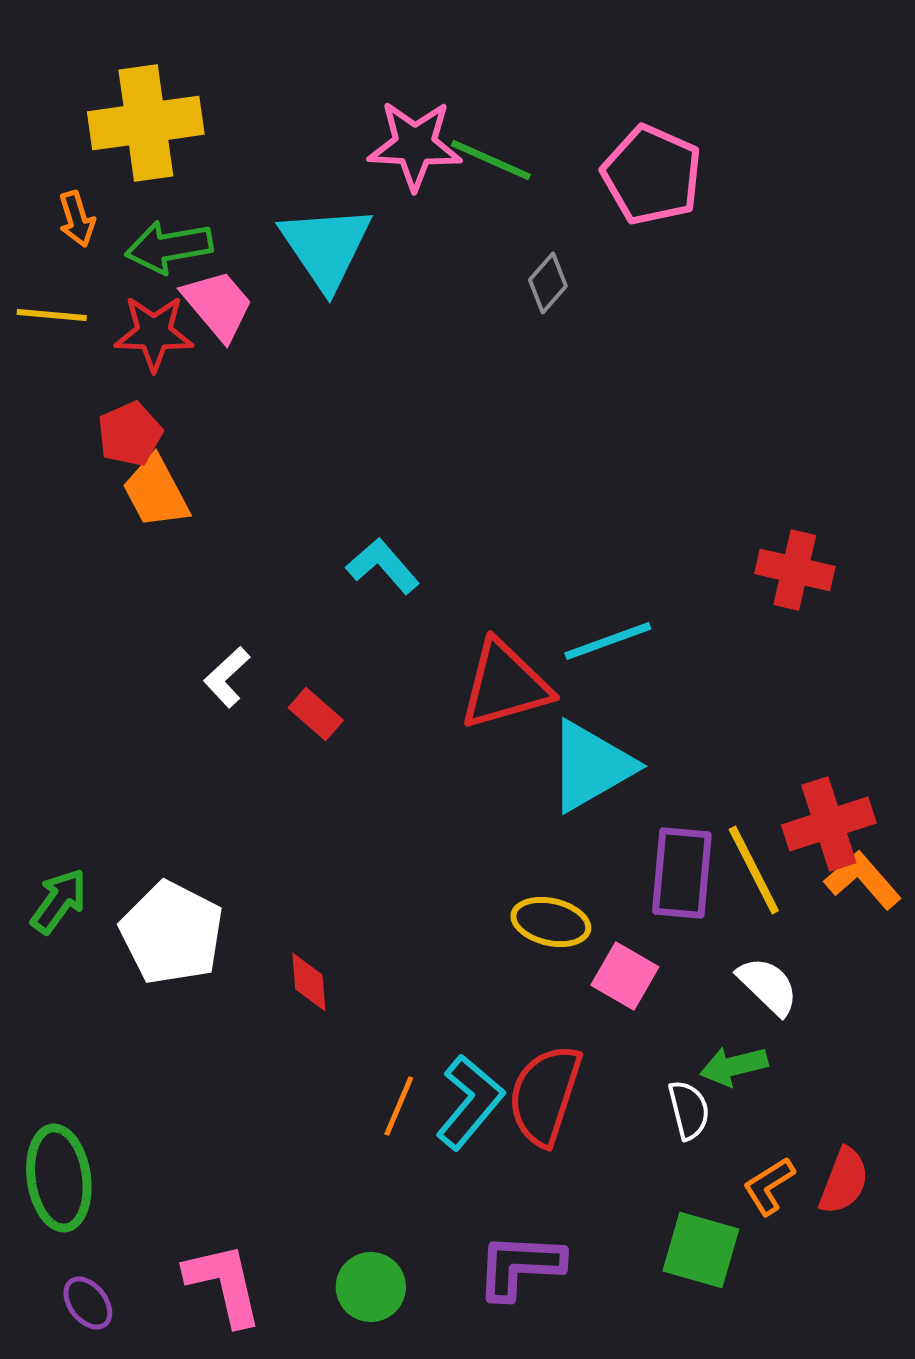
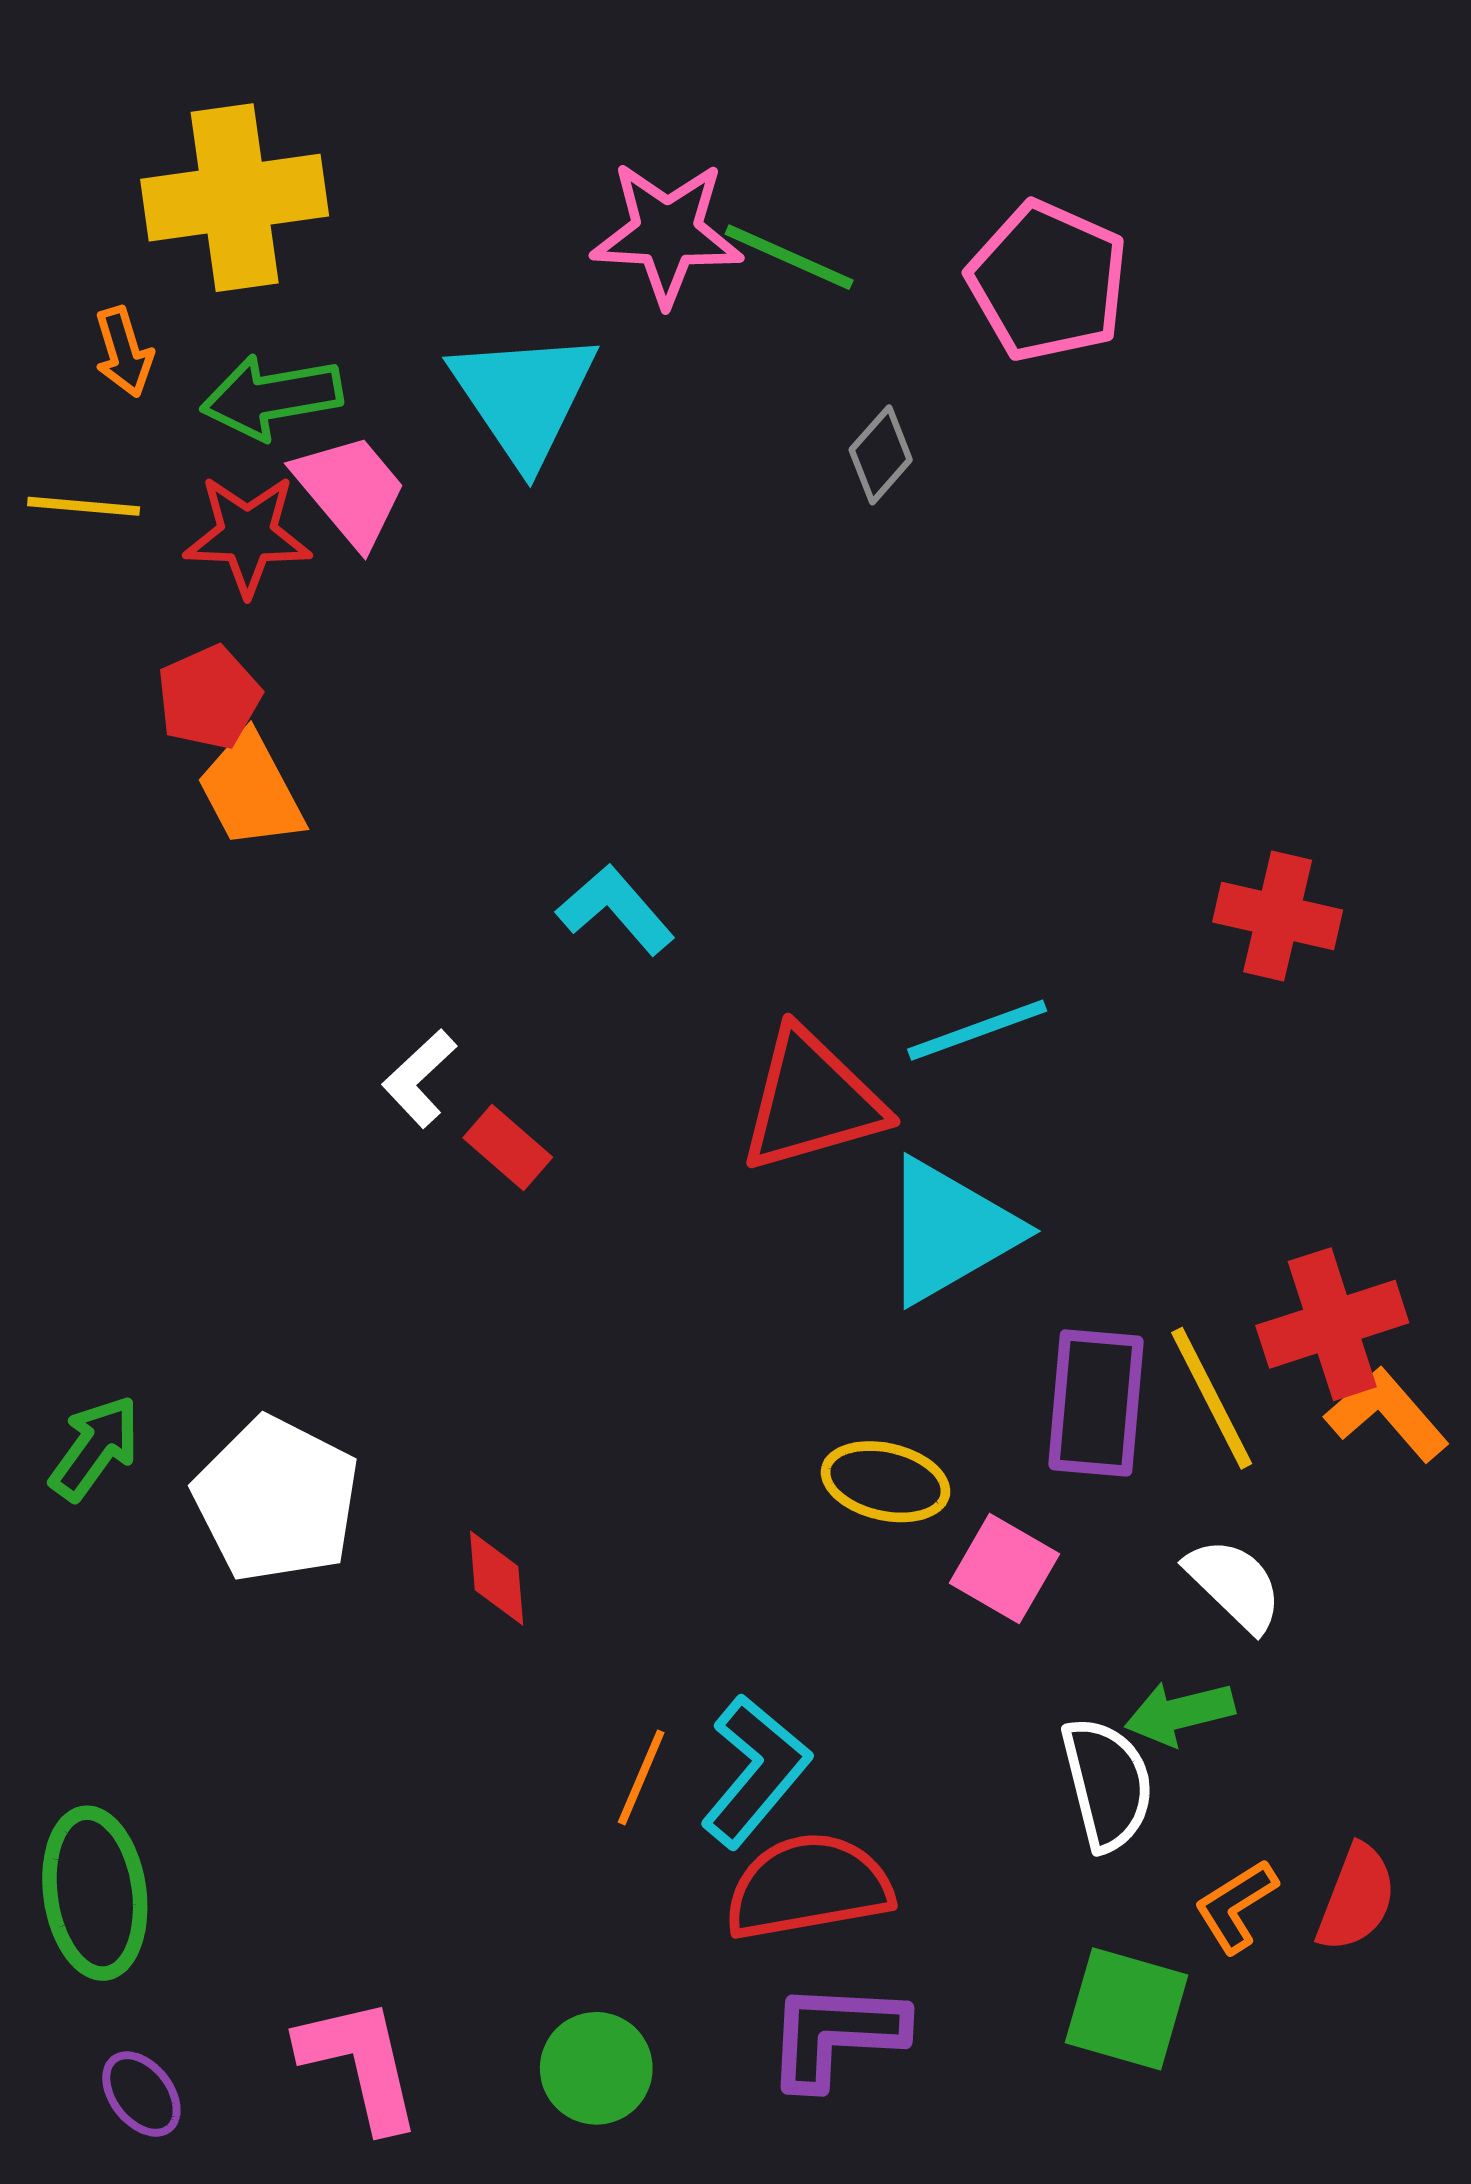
white L-shape: (227, 677) -> (419, 1078), moved
red semicircle: (545, 1095) -> (808, 1887), moved, turned 62
white semicircle: (689, 1110) -> (1107, 1784), size x1.4

